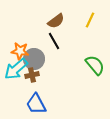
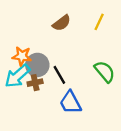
black line: (54, 41) -> (59, 75), moved
blue trapezoid: (36, 104) -> (70, 102), moved

